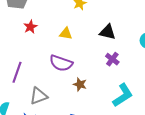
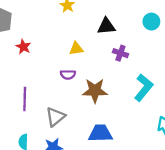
yellow triangle: (66, 33) -> (76, 49), moved
purple semicircle: (61, 63) -> (68, 75), size x0.6
brown star: (80, 84) -> (95, 91), size x1.6

